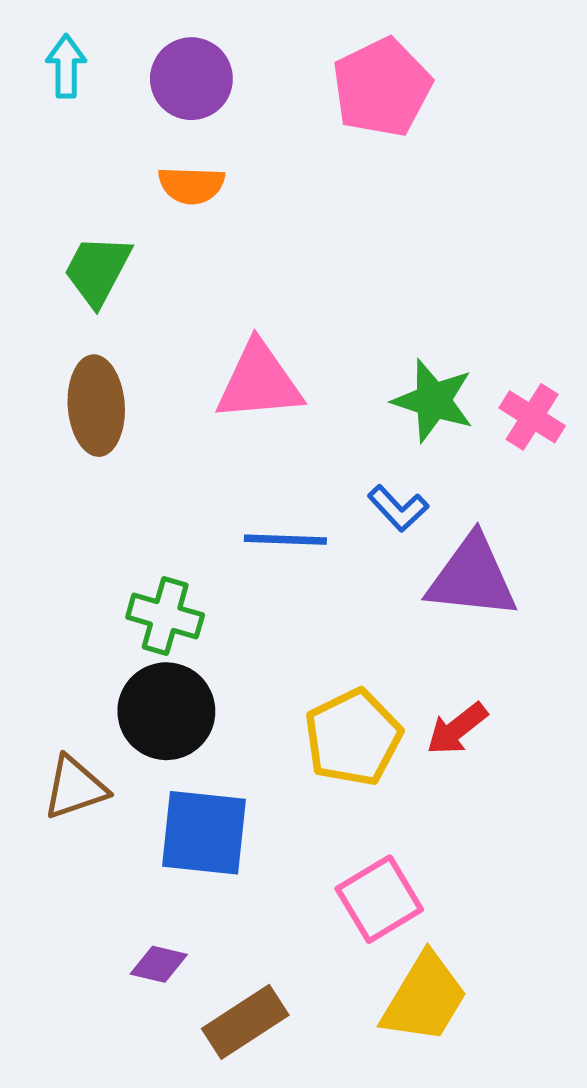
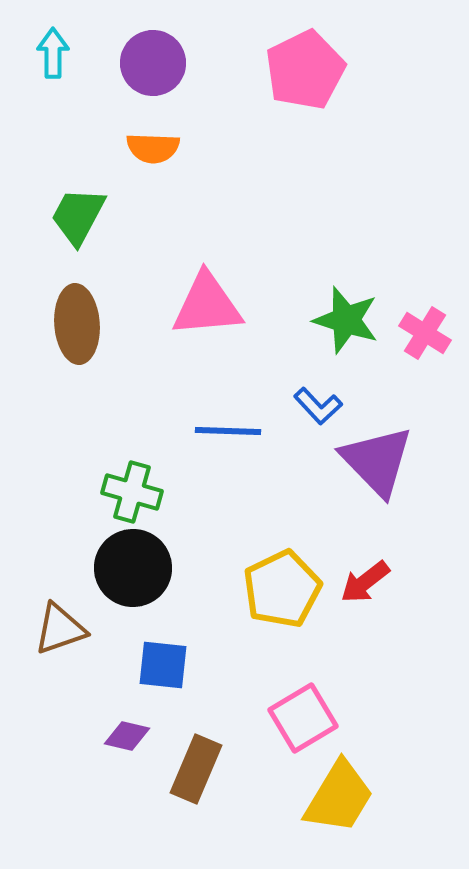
purple triangle: (472, 577) -> (377, 461), turned 40
blue square: (204, 833) -> (163, 665), size x0.7
purple diamond: (159, 964) -> (127, 736), moved
brown rectangle: (245, 1022) -> (196, 769), moved, turned -34

